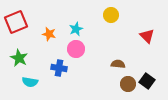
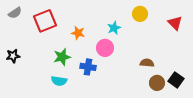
cyan star: (76, 29) -> (114, 28), moved
red triangle: (147, 36) -> (175, 23), moved
green star: (19, 58) -> (62, 57), moved, turned 30

